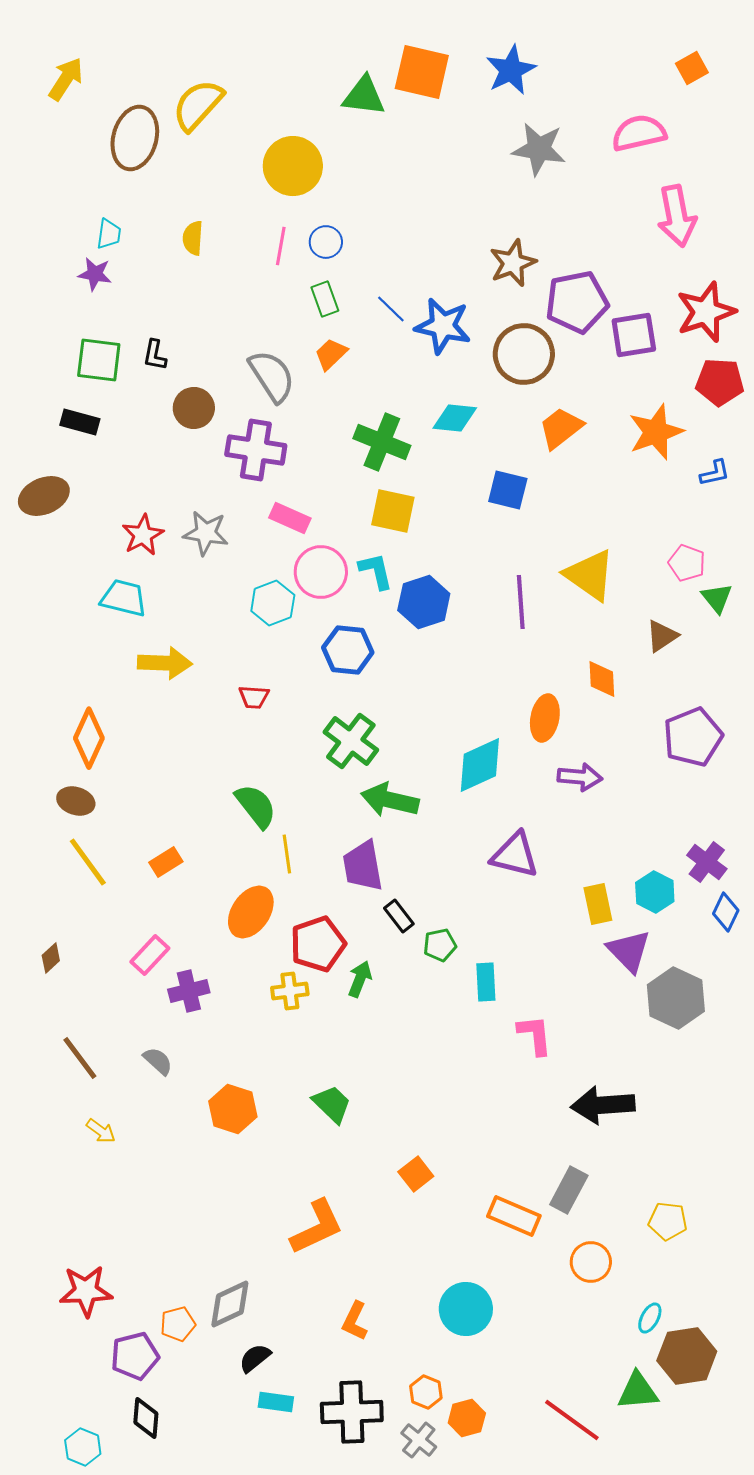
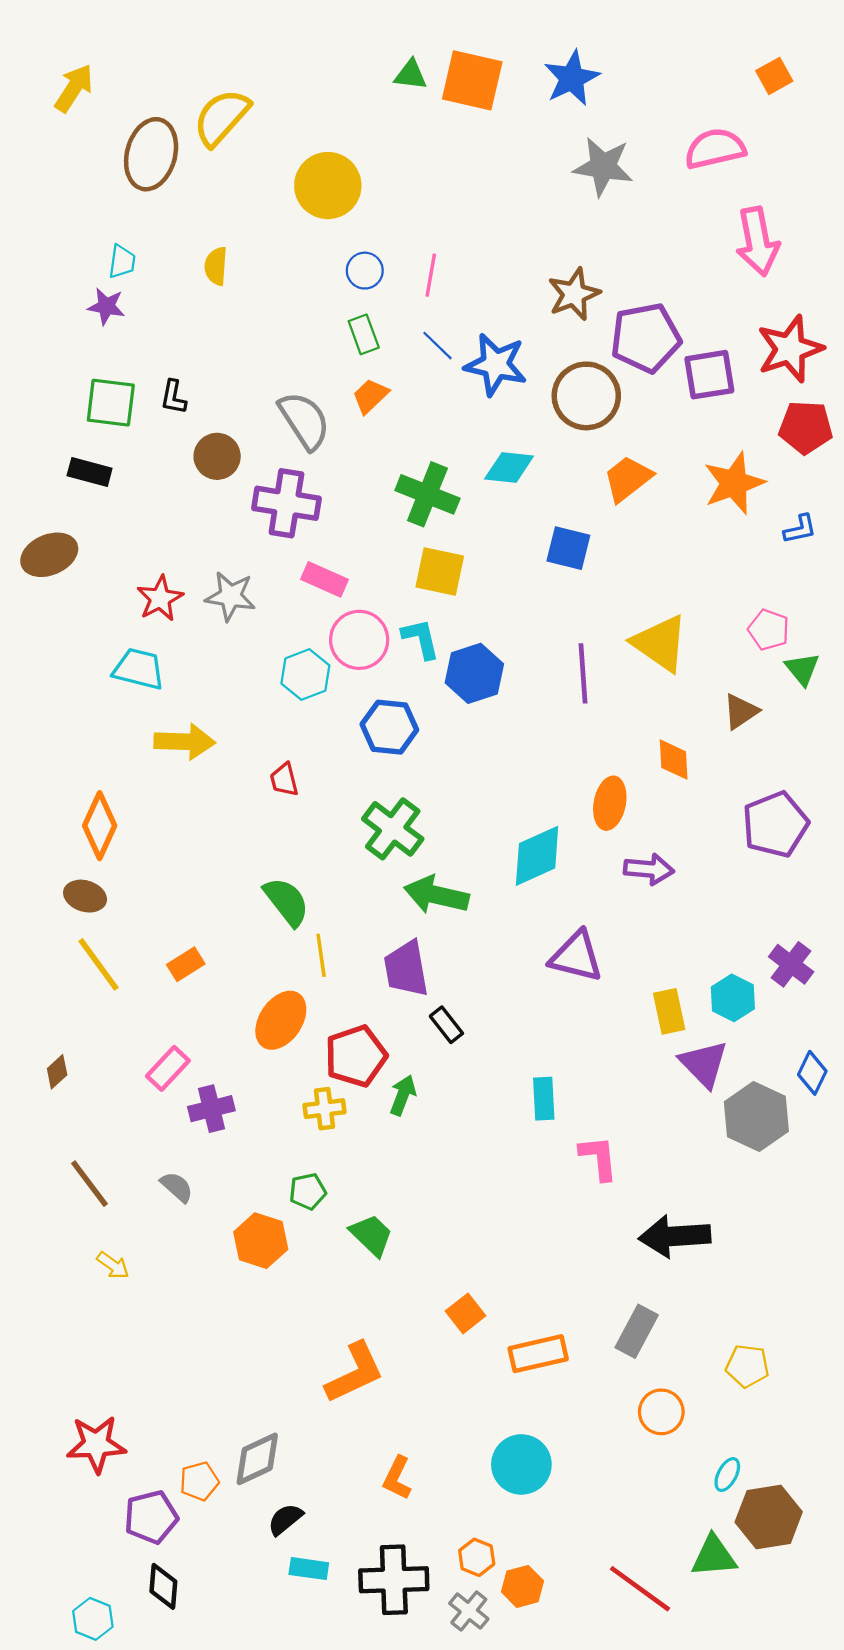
green triangle: (364, 96) -> (411, 75), moved, size x0.7
pink line: (281, 246) -> (431, 275), moved
red trapezoid: (254, 697) -> (284, 780), turned 72
blue diamond: (726, 912) -> (812, 1073), moved
green pentagon: (440, 945) -> (308, 1191), moved
orange rectangle: (514, 1216) -> (538, 1354), moved, turned -36

